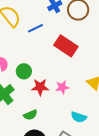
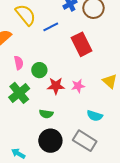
red rectangle: (66, 46) -> (81, 44), turned 30
green semicircle: (30, 115) -> (46, 114), turned 32

